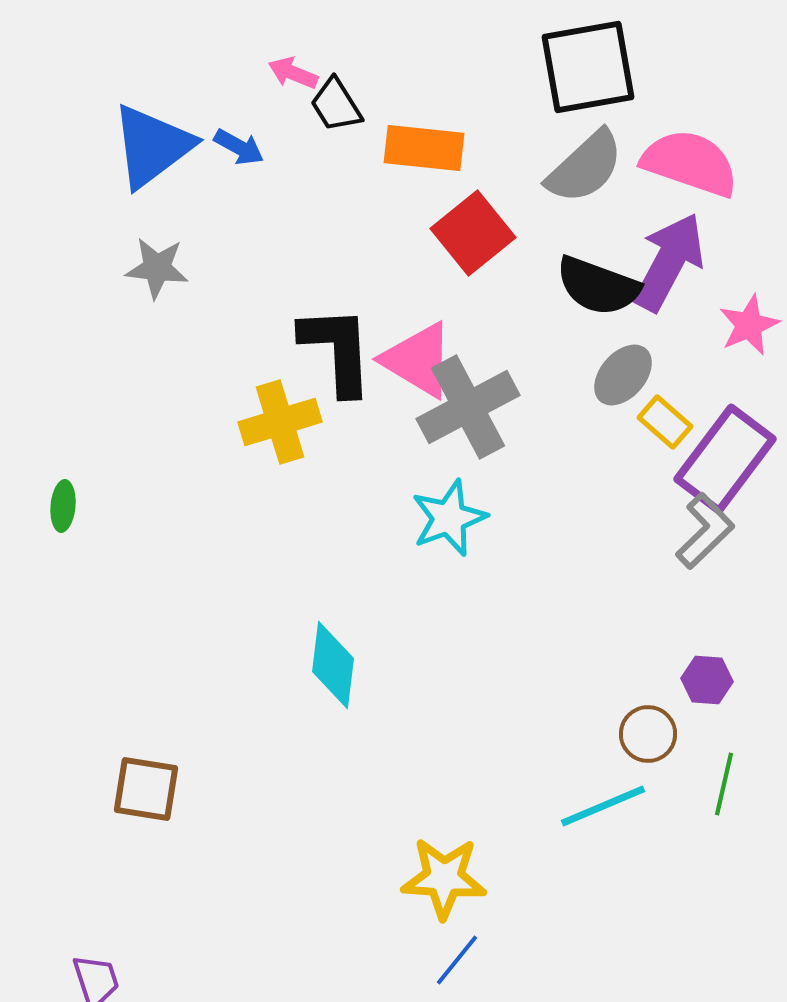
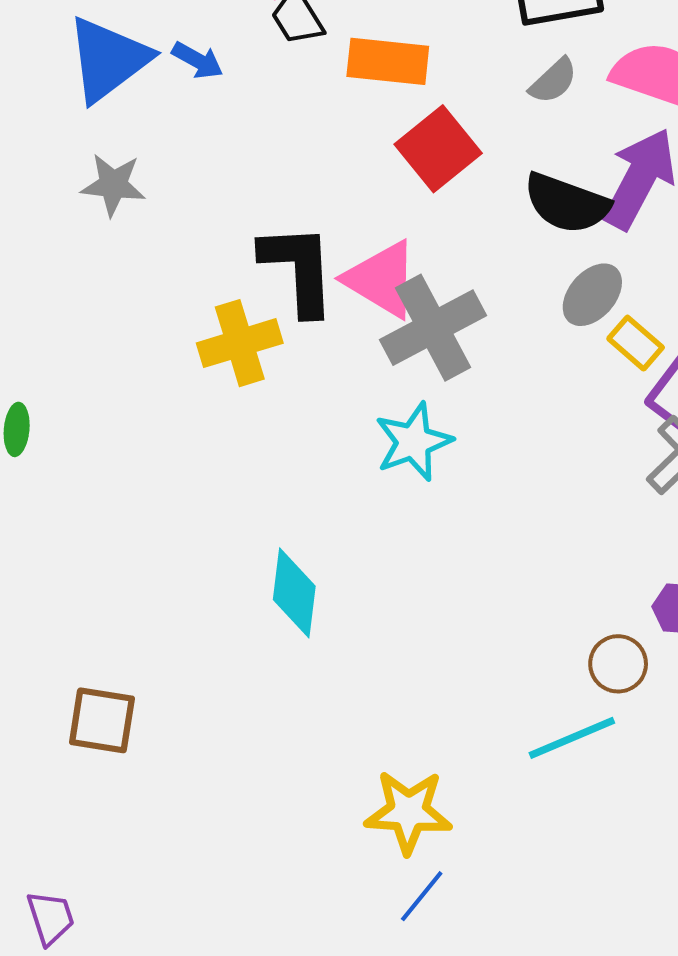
gray semicircle: (585, 167) -> (553, 81), size x0.6

